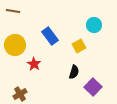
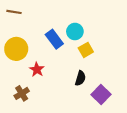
cyan circle: (94, 25) -> (75, 32), moved
brown cross: (20, 94) -> (22, 93), moved

